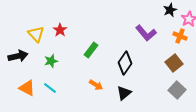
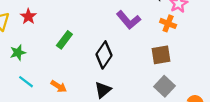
brown square: (174, 63) -> (161, 55), turned 30
orange arrow: (96, 85) -> (59, 86), moved
cyan line: (50, 88) -> (26, 82), moved

